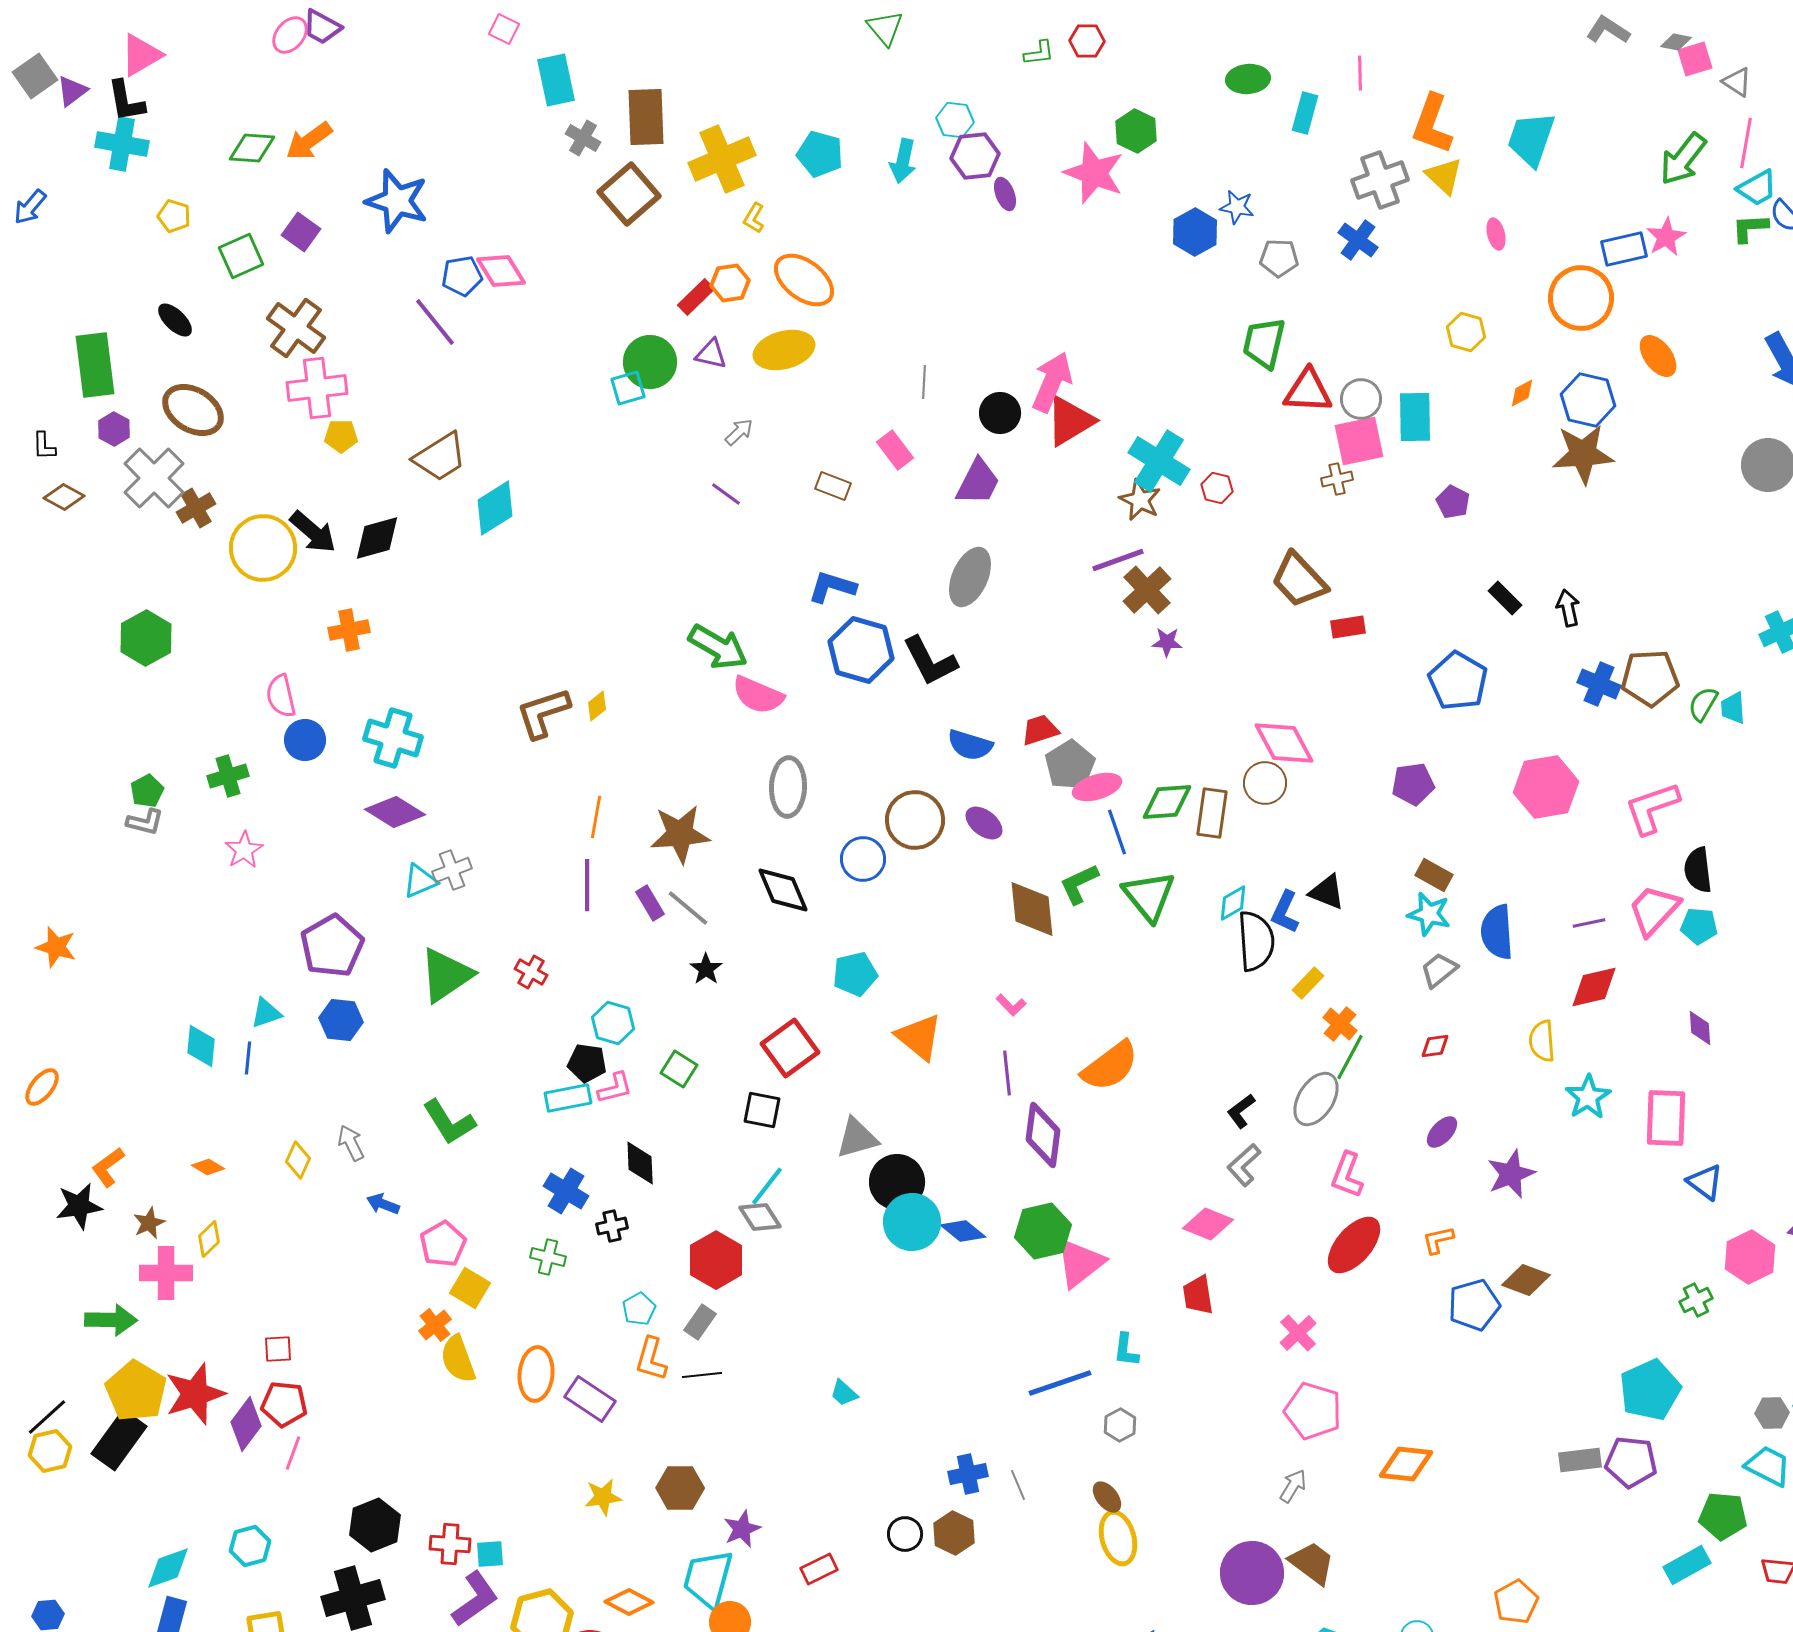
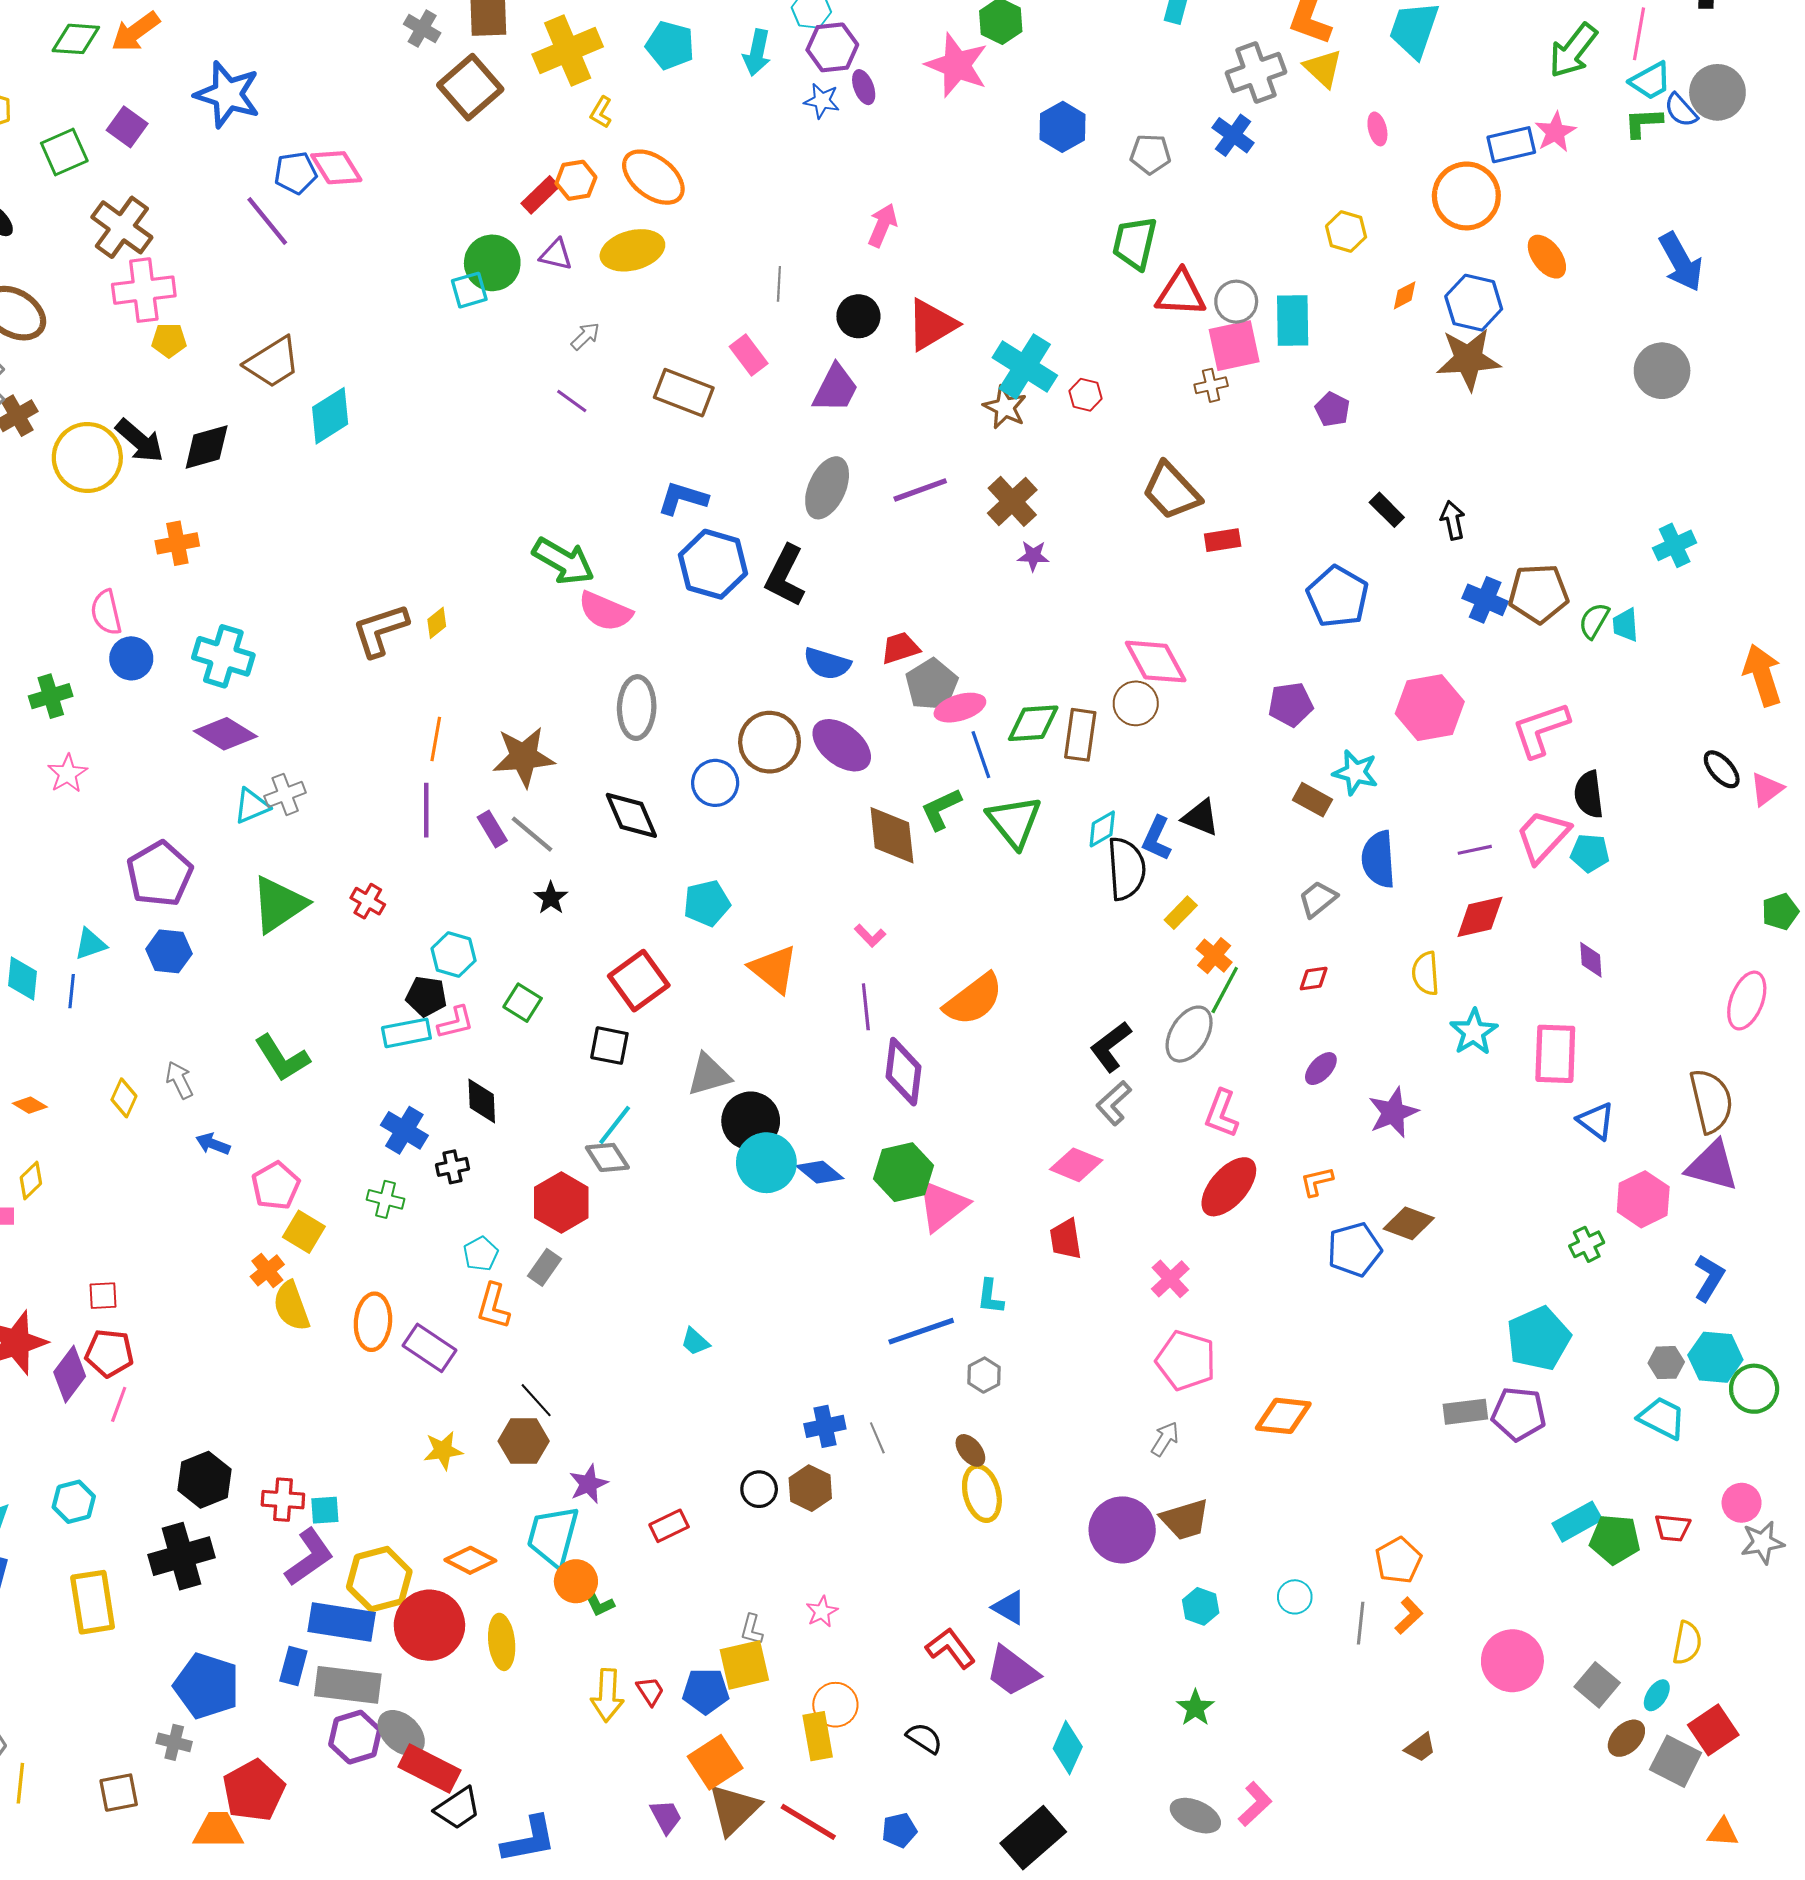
blue star: (1237, 207) -> (822, 101), moved
pink arrow: (1052, 382) -> (883, 225), moved, size x0.7
brown rectangle: (833, 486) -> (684, 393), size x1.6
purple line: (1118, 560) -> (920, 490), moved
black L-shape: (930, 661) -> (785, 576), turned 54
purple ellipse: (984, 823) -> (842, 745), size x1.5
cyan star: (1429, 914) -> (1355, 772), moved
black L-shape: (1241, 1111) -> (1111, 1047), size x1.4
black line: (702, 1375) -> (536, 1400), moved, turned 54
green pentagon: (1723, 1516) -> (1615, 1539), moved
brown trapezoid: (1312, 1563) -> (1185, 1520), turned 126

